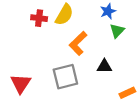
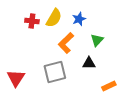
blue star: (108, 11) -> (79, 19), moved
green triangle: (117, 31) -> (97, 40), moved

